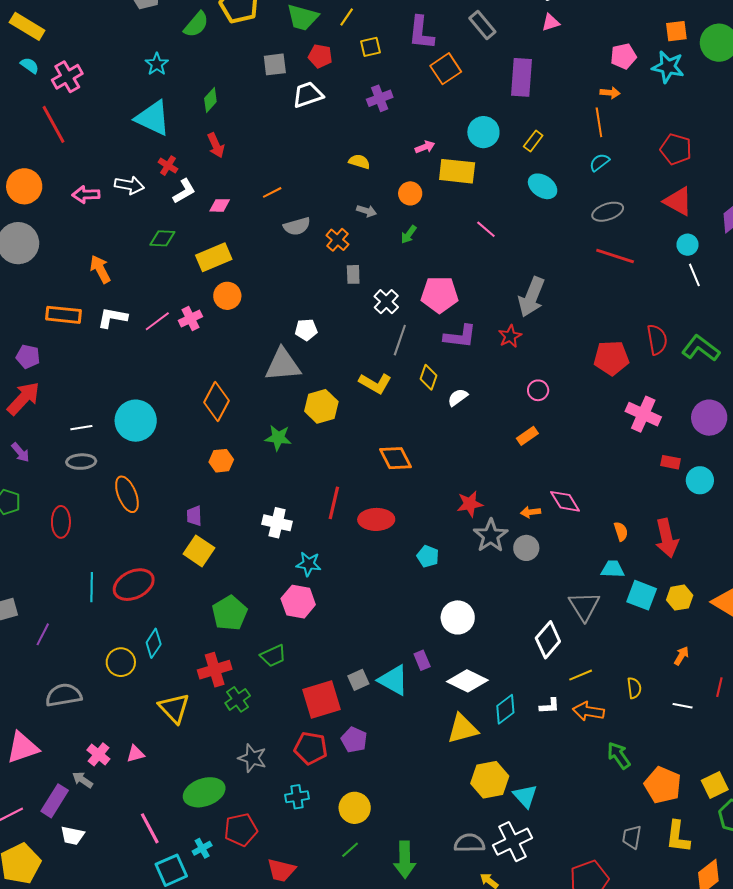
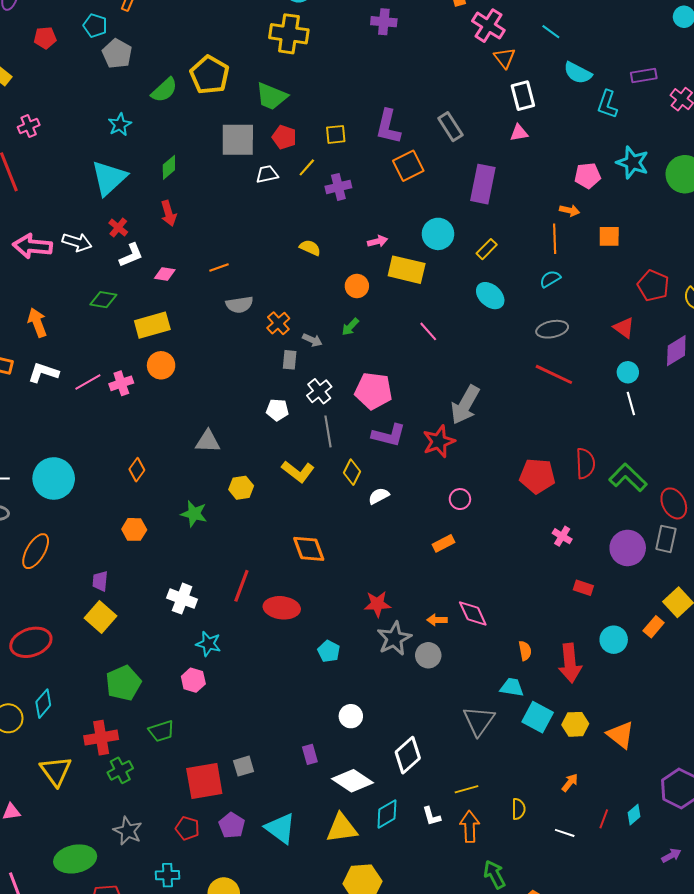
yellow line: (347, 17) -> (307, 167), moved
orange square: (676, 31) -> (609, 236), moved
gray square: (275, 64) -> (238, 140), size x1.5
cyan star: (668, 67) -> (633, 163), moved
pink cross: (67, 77) -> (29, 126), size x0.7
white trapezoid: (308, 95) -> (267, 174), size x0.7
cyan triangle: (153, 118) -> (109, 178), turned 45
red pentagon: (676, 149) -> (653, 286), moved
pink arrow: (86, 195) -> (32, 246), size x1.4
red triangle: (678, 201) -> (624, 328), size x0.7
gray arrow: (367, 211) -> (312, 340), moved
white pentagon: (306, 330) -> (277, 410), moved
red star: (510, 336) -> (439, 441), size x1.4
gray line: (400, 340) -> (328, 431), turned -36
gray triangle: (283, 365) -> (208, 441), size x0.7
orange diamond: (216, 401) -> (137, 470), size x0.6
yellow hexagon: (321, 406) -> (241, 488), size x0.7
pink cross: (643, 414) -> (562, 536), size x0.6
cyan circle: (700, 480) -> (614, 640), moved
orange ellipse: (127, 494) -> (36, 551), turned 45
pink hexagon: (298, 602) -> (193, 680), size x0.7
white circle: (458, 617) -> (351, 716), size x0.7
white diamond: (548, 640) -> (408, 755), moved
cyan triangle: (393, 680) -> (280, 828), moved
white L-shape: (550, 706) -> (432, 816), turned 70
orange arrow: (588, 711) -> (470, 827), turned 72
red pentagon: (311, 748) -> (187, 828), size x0.7

